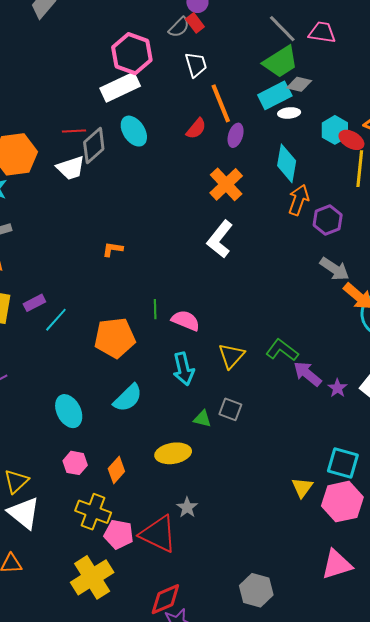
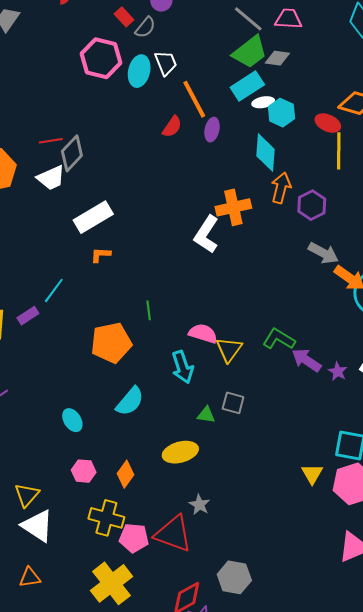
red rectangle: (195, 23) -> (124, 17), moved
gray diamond: (299, 84) -> (277, 58), moved
white rectangle: (120, 87) -> (93, 217), moved
cyan hexagon: (335, 130) -> (281, 113), moved
cyan ellipse: (134, 131) -> (139, 71), moved, turned 52
orange cross: (226, 184) -> (233, 207), moved, turned 36
cyan line: (56, 320) -> (54, 290), moved
pink semicircle: (186, 321) -> (203, 333), moved
cyan ellipse: (69, 411) -> (72, 420), size x0.7
gray hexagon: (256, 590) -> (234, 577), moved

